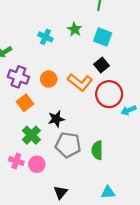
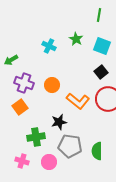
orange L-shape: (80, 82) -> (78, 101), moved
orange square: (25, 103) -> (20, 107), moved
green cross: (31, 135) -> (36, 137), turned 36
pink circle: (37, 164) -> (49, 162), moved

